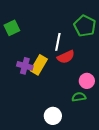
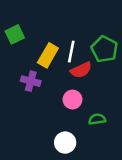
green pentagon: (85, 26) -> (104, 49), moved
yellow rectangle: (39, 65) -> (48, 55), moved
pink circle: (87, 81) -> (72, 100), moved

